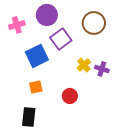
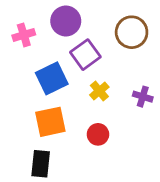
yellow cross: (84, 65) -> (99, 91), moved
orange square: (36, 87) -> (50, 122), size x1.6

